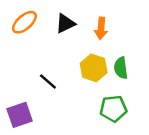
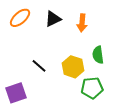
yellow hexagon: (94, 68) -> (73, 67), moved

